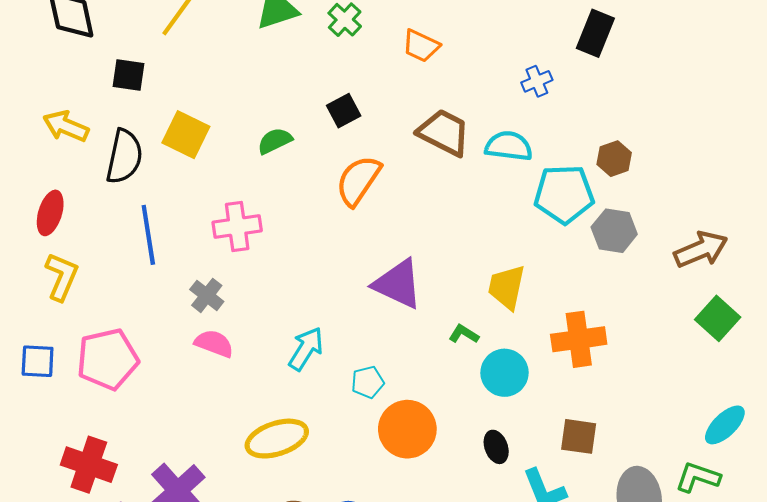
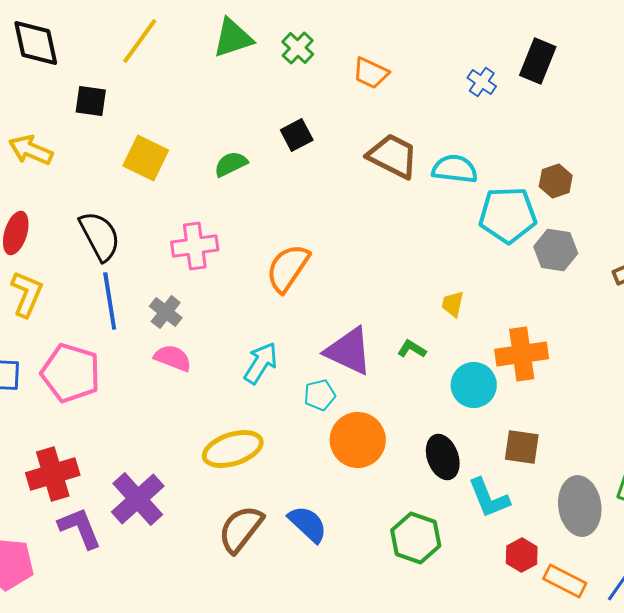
blue cross: (537, 81) -> (482, 82), moved, turned -32
black semicircle: (124, 157) -> (100, 236), moved, turned -40
orange semicircle: (358, 181) -> (288, 268), moved
blue line: (148, 235) -> (110, 301), moved
purple triangle: (398, 284) -> (349, 351), moved
yellow trapezoid: (507, 287) -> (453, 304), size x0.6
pink pentagon: (108, 359) -> (71, 373), turned 30
cyan circle: (504, 373) -> (474, 385), moved
black ellipse: (496, 447) -> (443, 457), size x1.4
red cross: (89, 465) -> (53, 474), turned -36

